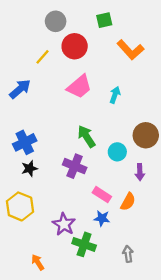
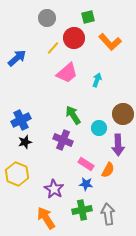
red circle: (75, 46) -> (74, 38), moved
yellow line: (43, 57) -> (53, 48), moved
blue arrow: (20, 89) -> (17, 58), moved
purple arrow: (140, 172) -> (118, 145), size x1.5
green cross: (84, 244) -> (82, 210), moved, turned -30
gray arrow: (128, 254) -> (108, 214), size x1.5
orange arrow: (38, 262) -> (46, 218), moved, size x1.6

